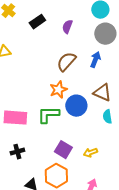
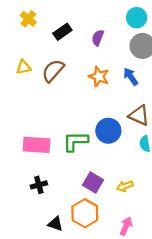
blue arrow: (95, 60) -> (131, 77), turned -56
brown semicircle: (66, 62) -> (53, 71), moved
orange star: (58, 90) -> (99, 77), moved, turned -30

